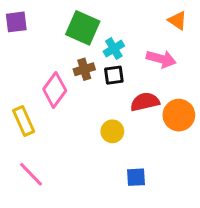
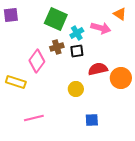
pink arrow: (161, 59) -> (101, 28), moved
yellow rectangle: (24, 121) -> (16, 82), turned -48
pink line: (31, 174) -> (34, 118), moved, turned -60

